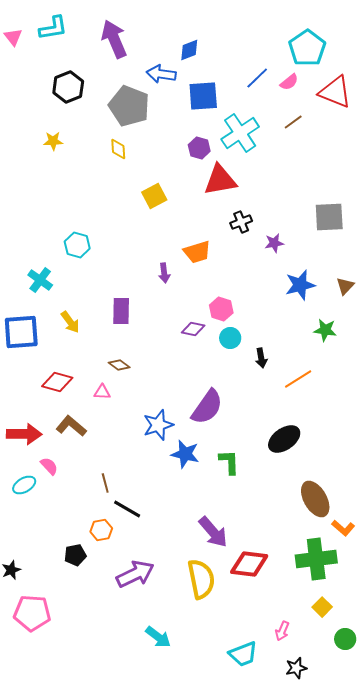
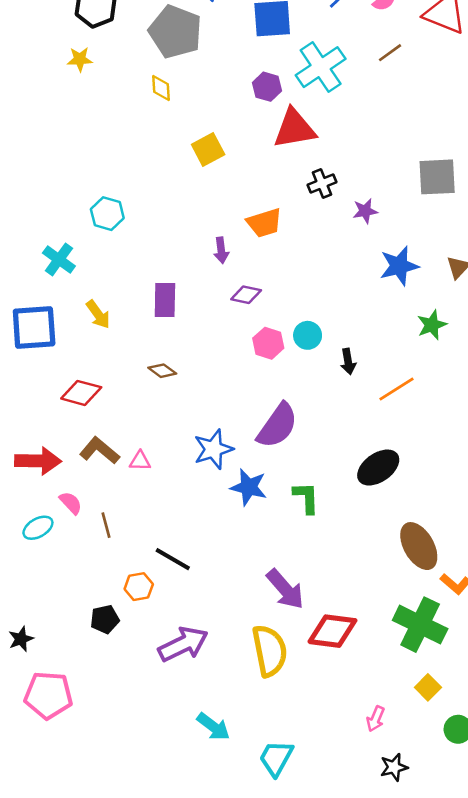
yellow star: (53, 141) -> (80, 59), moved
pink hexagon: (221, 309) -> (268, 343), moved
purple diamond: (193, 329) -> (246, 295), moved
green star: (325, 330) -> (432, 325), turned -30
pink triangle: (102, 392) -> (140, 461), moved
brown line: (105, 483) -> (106, 525), moved
green cross: (316, 559) -> (420, 625), turned 33
cyan trapezoid: (243, 654) -> (276, 758), moved, turned 140

